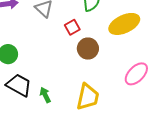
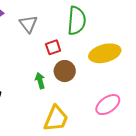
green arrow: (45, 95) -> (40, 81), moved

